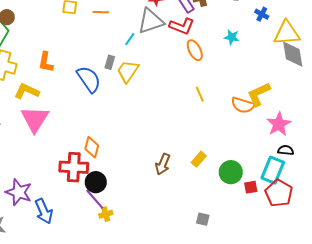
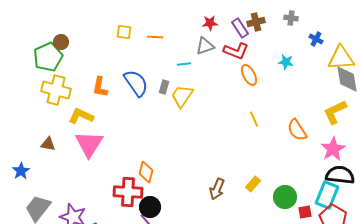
gray triangle: (151, 21) -> (205, 46), size x0.7
cyan line: (130, 39) -> (184, 64), turned 48
blue semicircle: (89, 79) -> (136, 83), moved
yellow L-shape: (259, 94) -> (335, 112), moved
orange semicircle: (243, 105) -> (297, 130), turned 40
black semicircle: (286, 150) -> (340, 175), size x1.8

